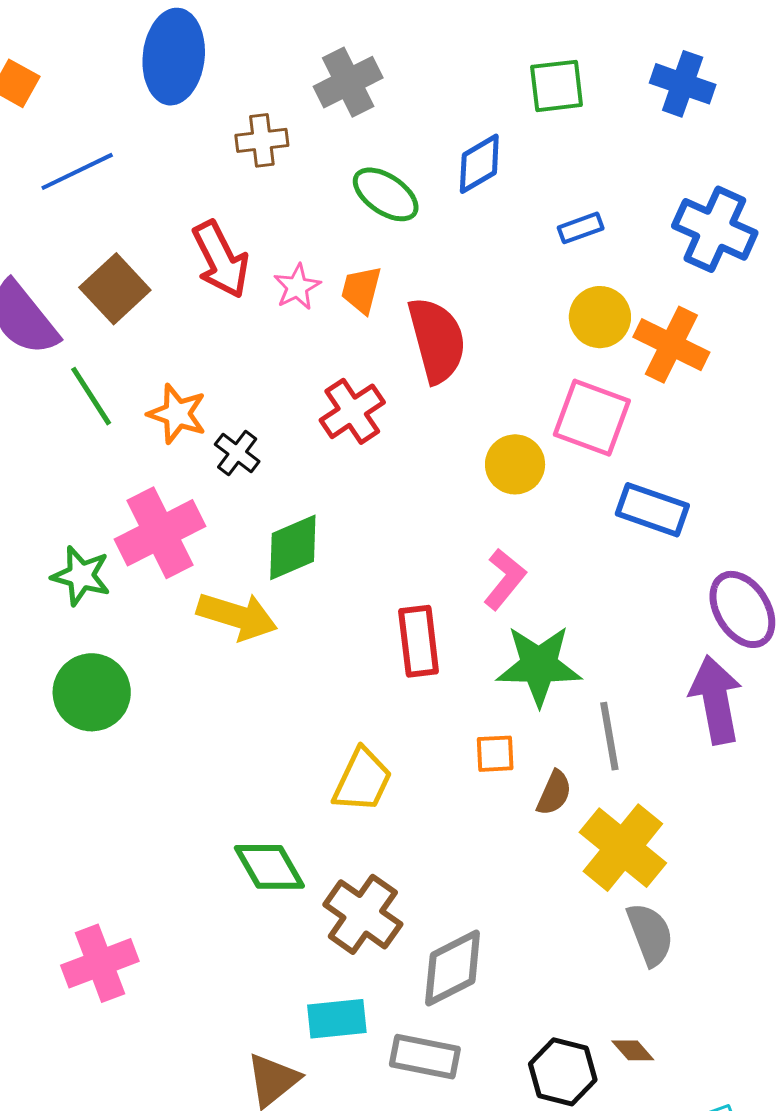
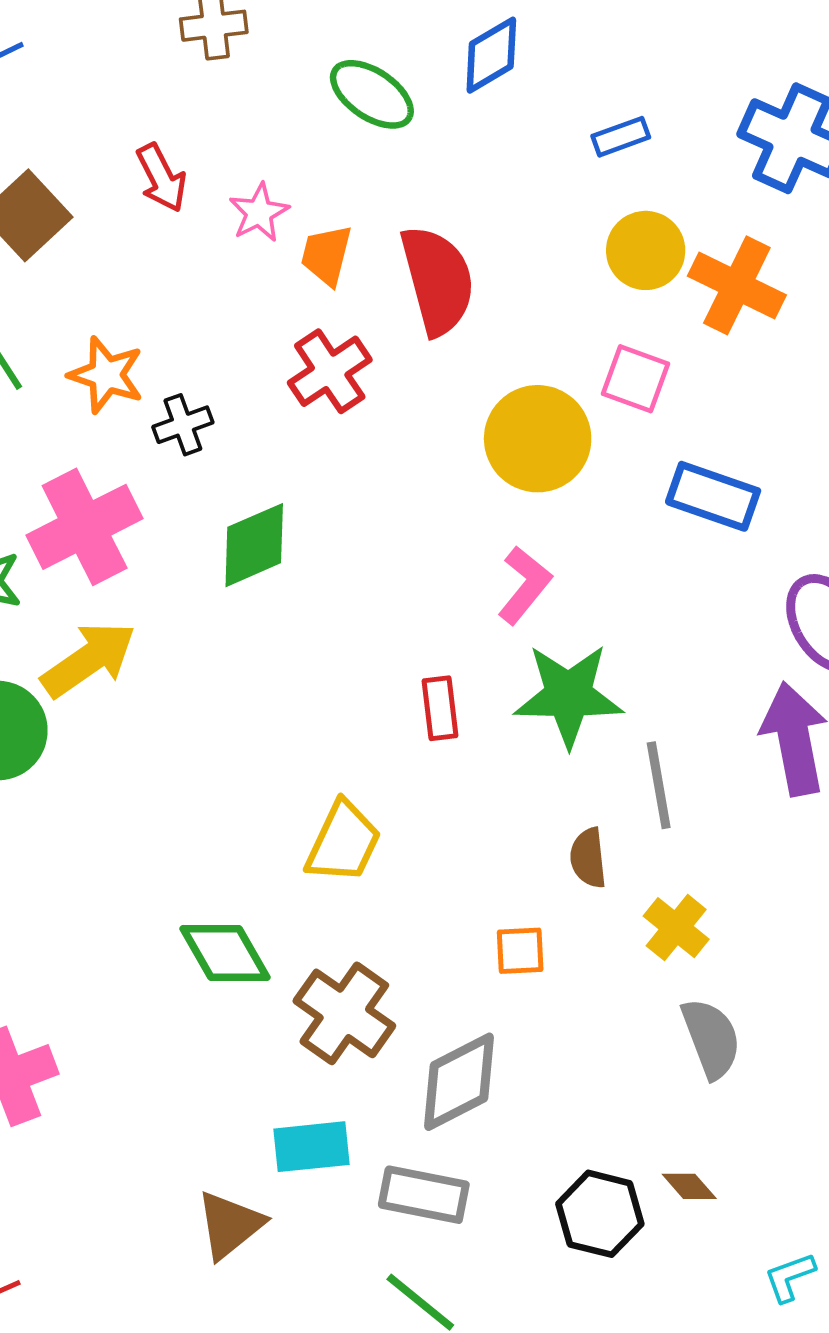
red arrow: (221, 260) -> (161, 178), size x0.7
orange trapezoid: (361, 290) -> (326, 255), moved
pink square: (592, 418) -> (636, 379), size x0.7
black cross: (237, 453) -> (183, 425), turned 33
yellow circle: (515, 464) -> (538, 439), size x1.4
yellow arrow: (237, 616) -> (89, 660), moved, turned -52
red rectangle: (419, 641) -> (440, 708), moved, size x0.7
orange square: (495, 754) -> (520, 951), moved
brown semicircle: (554, 793) -> (588, 858), turned 150
yellow cross: (623, 848) -> (676, 928), size x0.6

